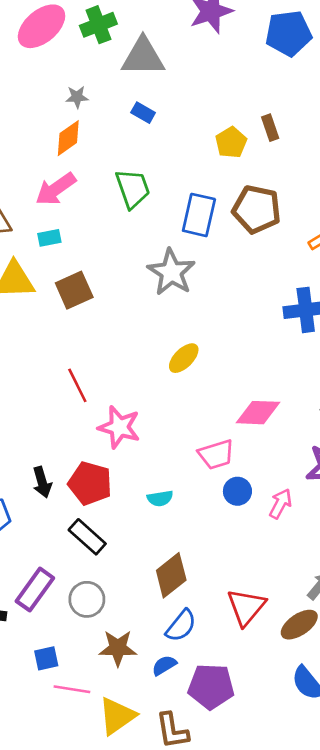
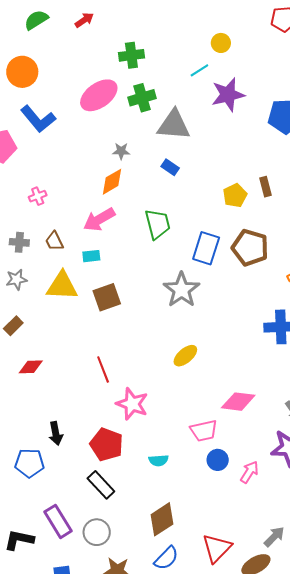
black arrow: (42, 482) -> (56, 433), moved
purple rectangle: (35, 590) -> (58, 521), turned -72

